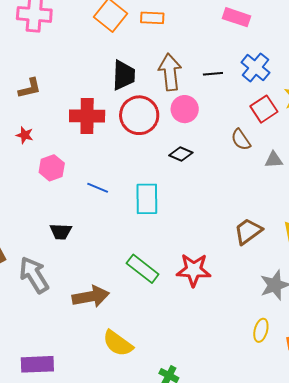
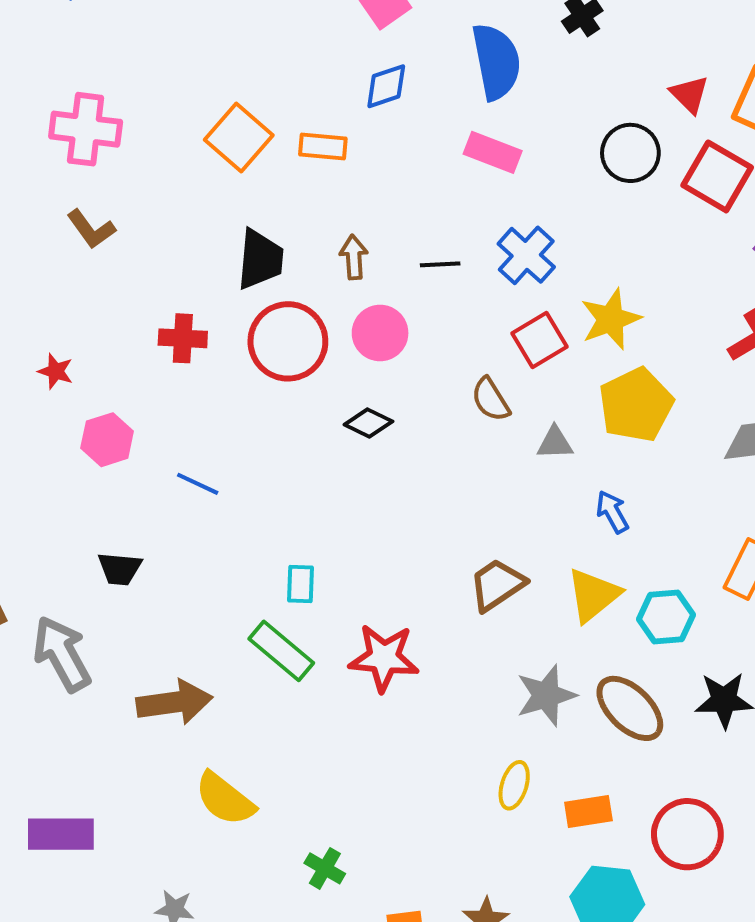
brown arrow: (170, 72) -> (354, 257), size x0.6
brown L-shape: (30, 88) -> (91, 229), moved, turned 65
red cross: (87, 116) -> (183, 338), size x0.7
cyan rectangle: (147, 199) -> (301, 584), moved, size x0.6

